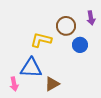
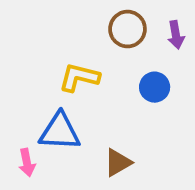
brown circle: (66, 26) -> (127, 29), moved
brown triangle: (52, 84) -> (118, 163), moved

